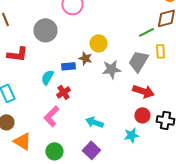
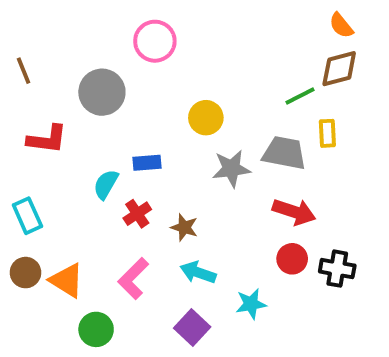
brown star: (85, 58) -> (184, 227), moved
gray trapezoid: (138, 61) -> (284, 153), turned 70
pink L-shape: (51, 116) -> (133, 278), moved
cyan star: (131, 135) -> (251, 304), moved
orange triangle: (22, 141) -> (67, 280), moved
green circle: (54, 151) -> (96, 329), moved

